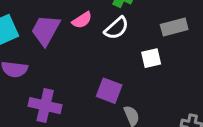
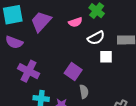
pink semicircle: (82, 20) -> (75, 22), moved
white semicircle: (117, 28) -> (96, 38), moved

